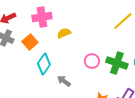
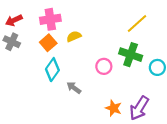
orange square: (30, 42) -> (48, 43), moved
green cross: (117, 63) -> (131, 55), moved

